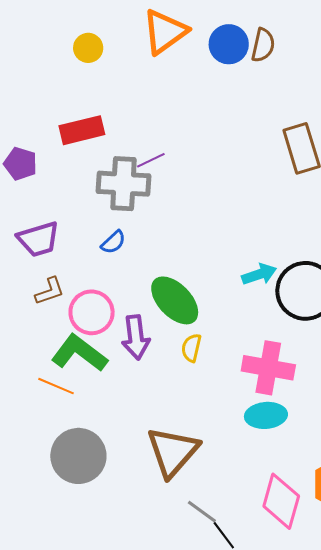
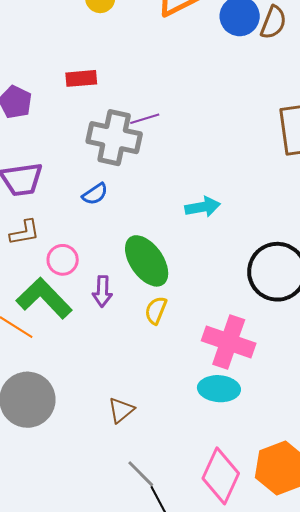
red rectangle: (82, 130) -> (81, 78), size x0.7
cyan arrow: (259, 274) -> (203, 207), moved
pink circle: (92, 312) -> (63, 260), size x0.7
purple arrow: (136, 337) -> (102, 291), size x0.7
brown triangle: (173, 452) -> (121, 410), size x0.5

